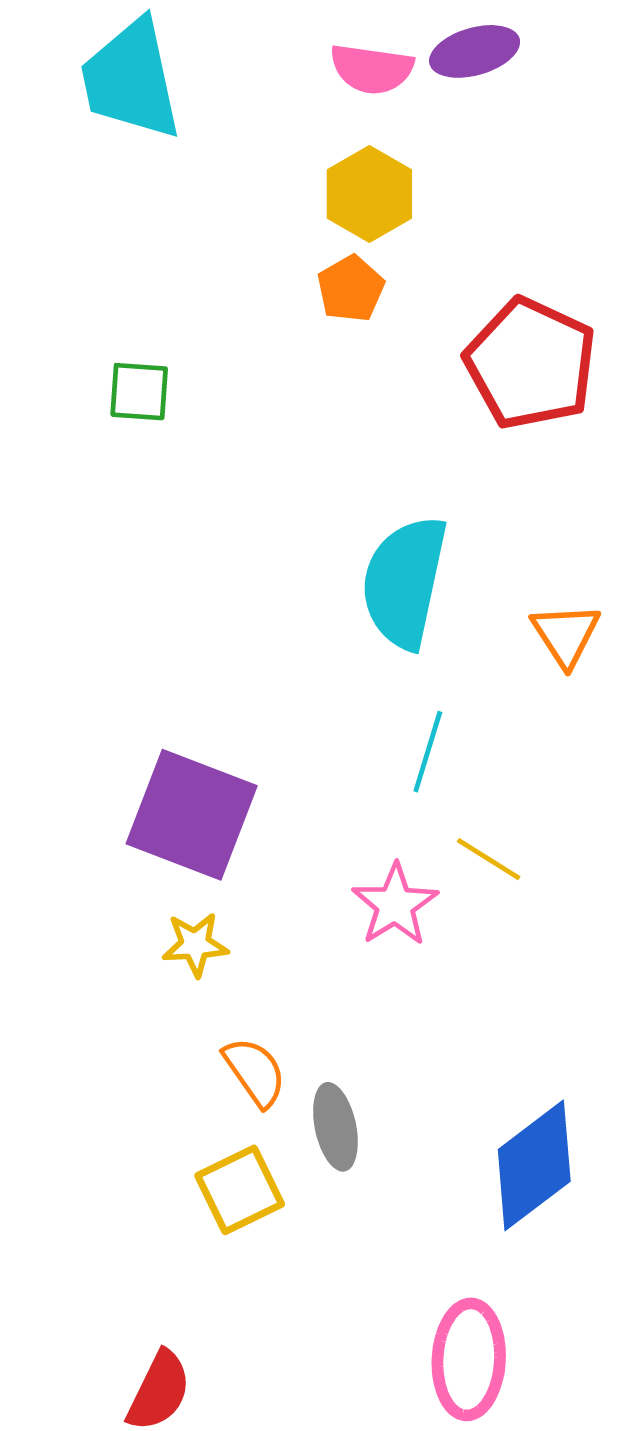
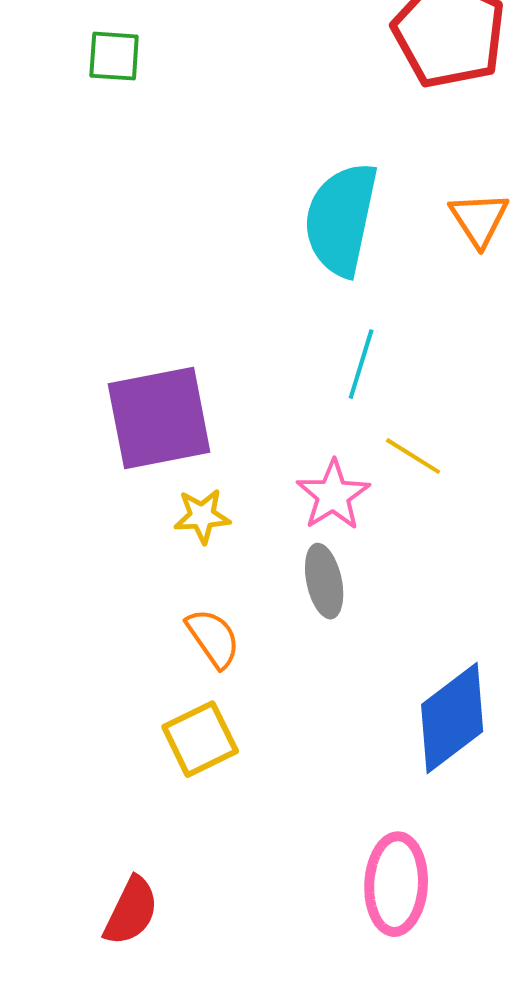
orange triangle: (566, 635) -> (479, 219), moved
purple square: (192, 815) -> (159, 418), turned -32
yellow star: (195, 944) -> (202, 516), moved
gray ellipse: (335, 1127) -> (324, 581), moved

